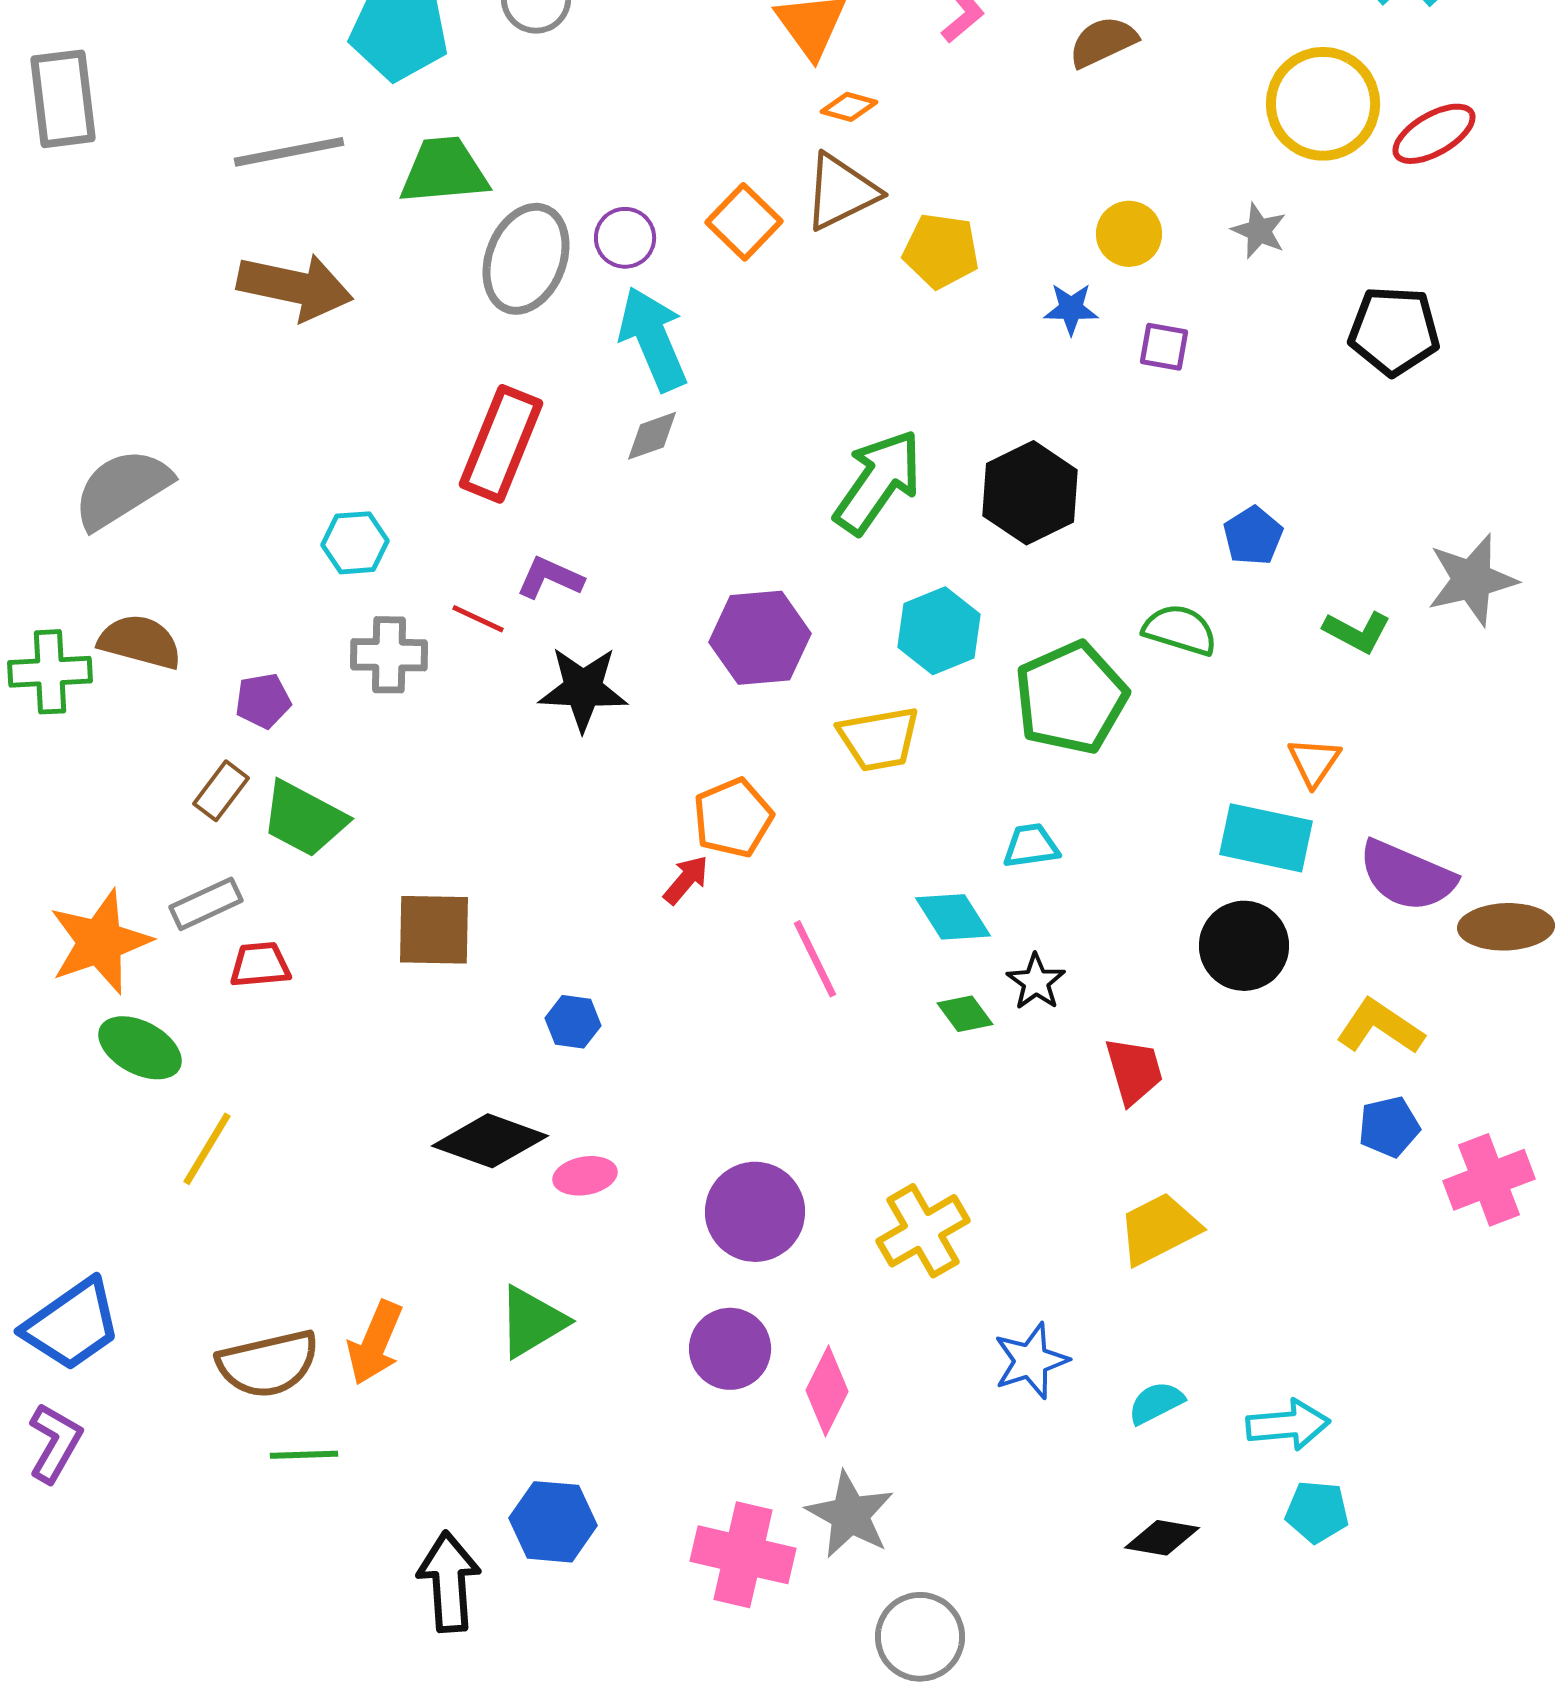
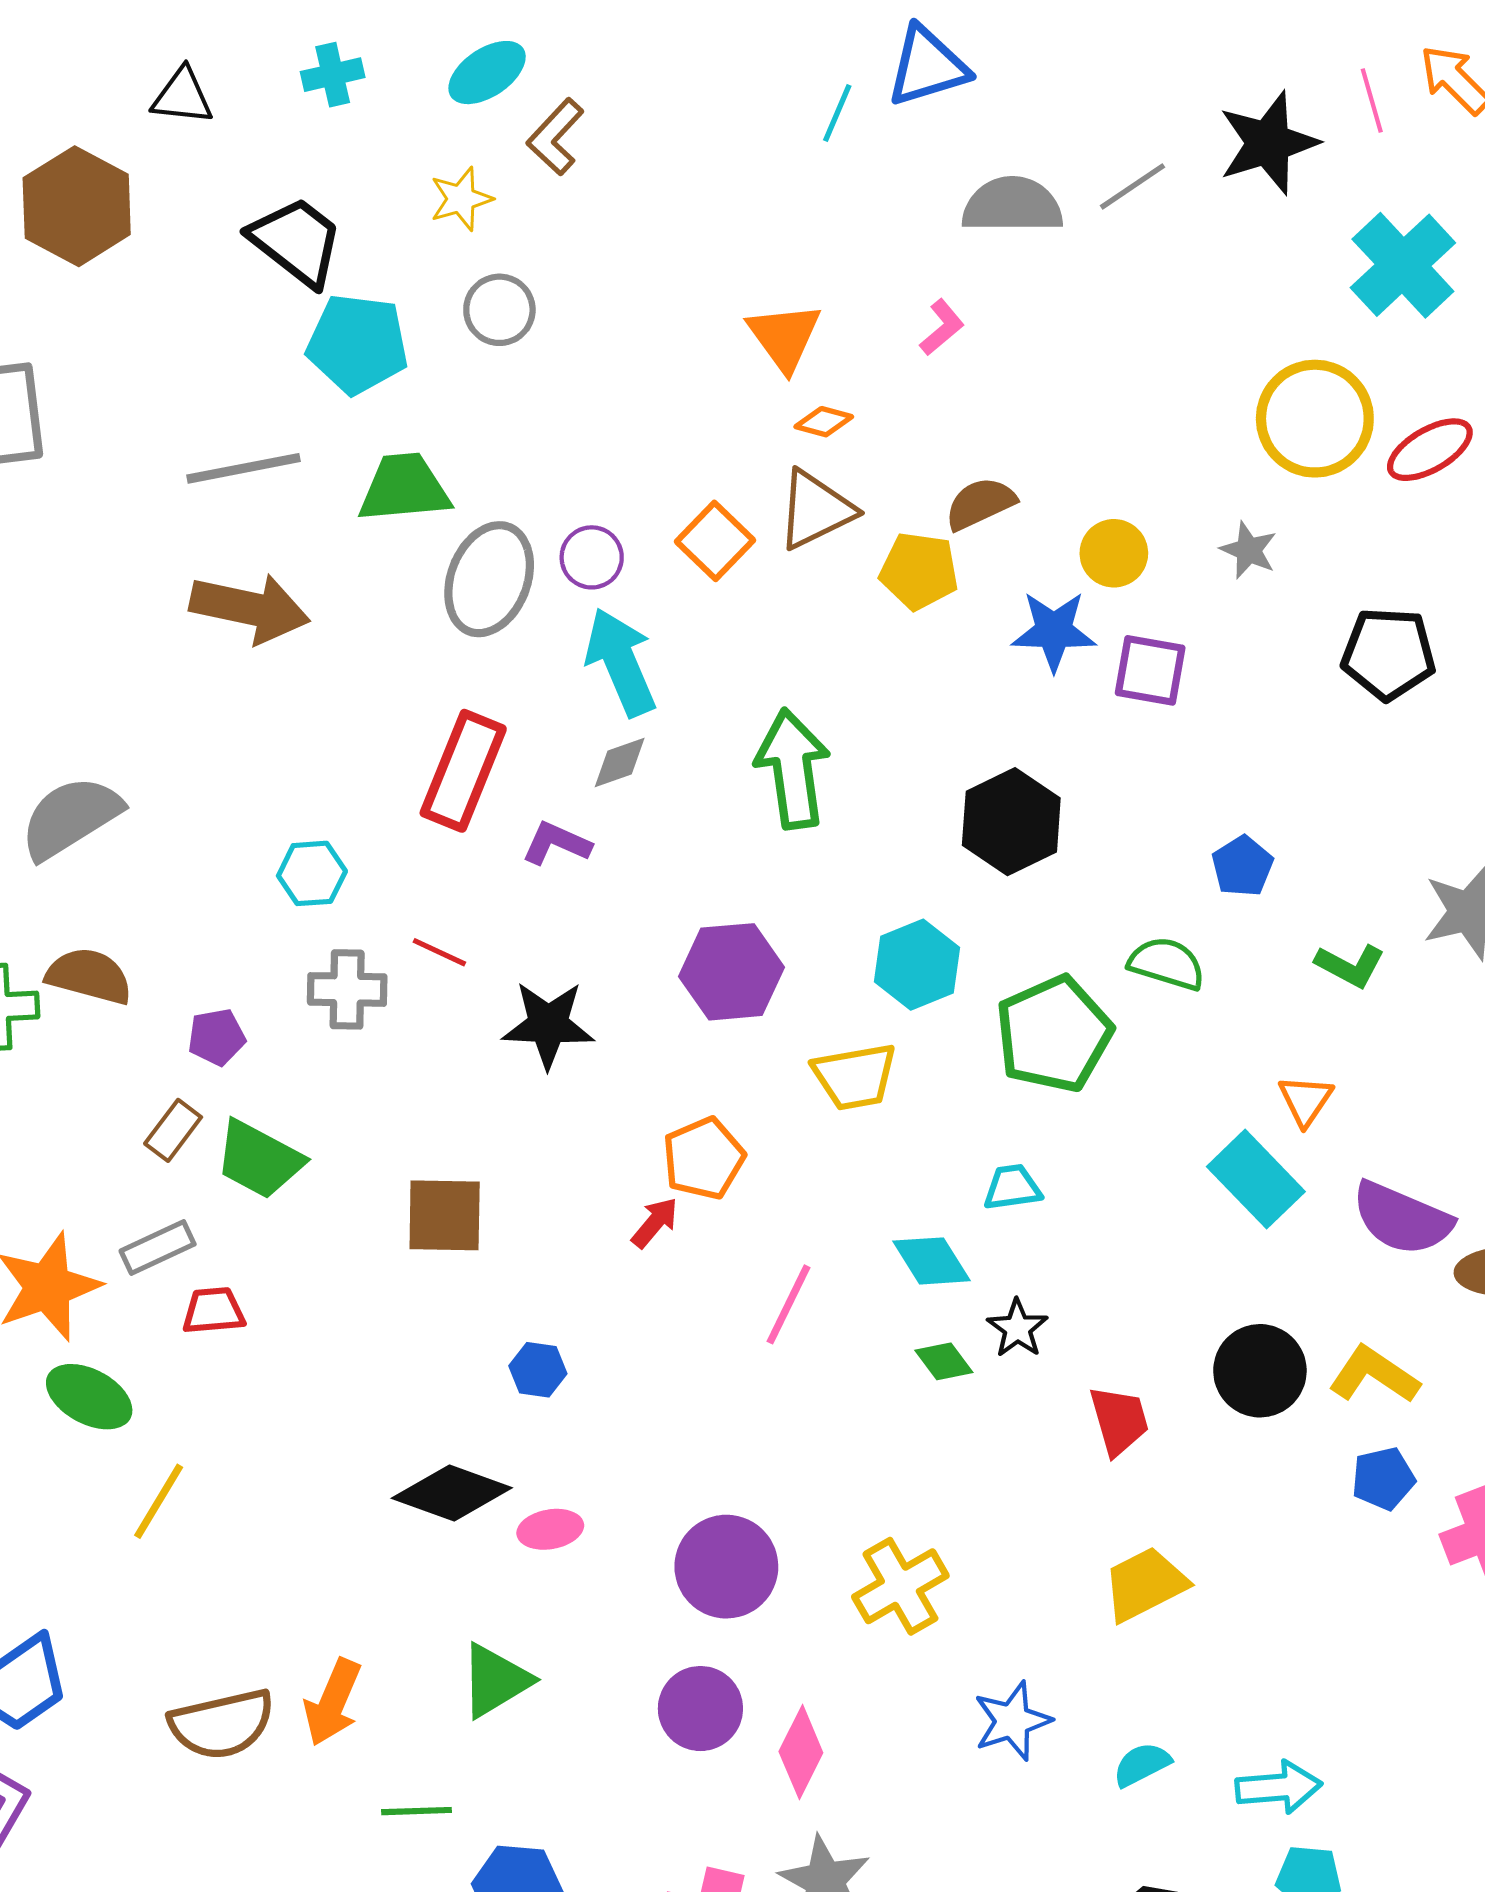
brown semicircle: (1103, 42) -> (980, 504), moved
blue star: (1071, 309) -> (1054, 631), size x1.5
purple square: (1164, 347) -> (1150, 670), size x1.4
green arrow: (878, 482) -> (793, 769), moved, turned -43
purple L-shape: (550, 578) -> (556, 843), moved
cyan rectangle: (1266, 838) -> (1256, 1179), turned 34
brown square: (434, 930) -> (445, 1215), moved
black circle: (1244, 946) -> (1260, 1371), moved
pink line: (815, 959) -> (789, 1304), turned 52
green line: (304, 1455) -> (417, 1811), moved

